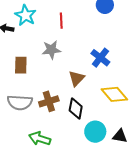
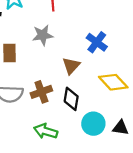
green arrow: (40, 139) -> (46, 131), moved

